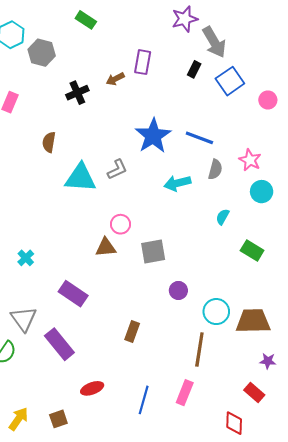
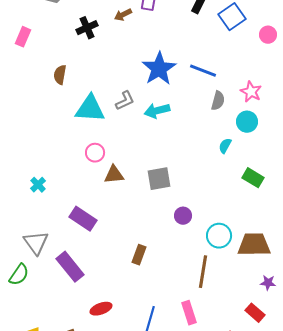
cyan arrow: (177, 183) -> (157, 111), moved
cyan circle: (262, 192) -> (247, 122), moved
pink circle: (121, 224) -> (95, 153), moved
pink rectangle: (185, 393) -> (189, 313), turned -40

